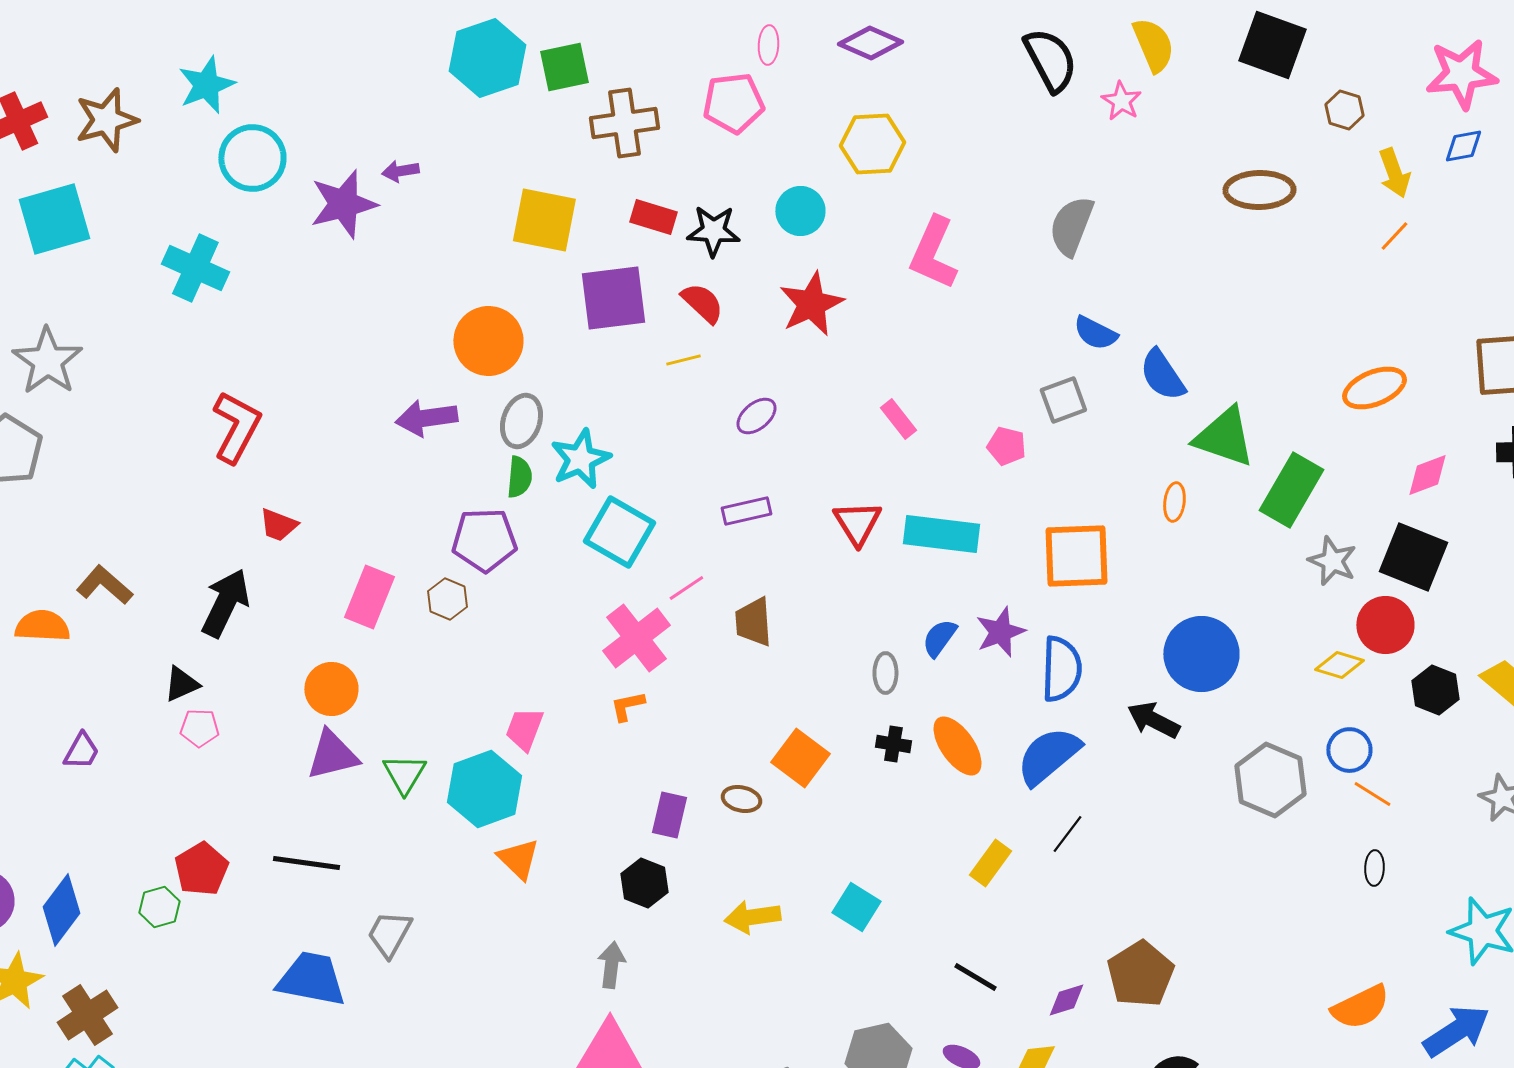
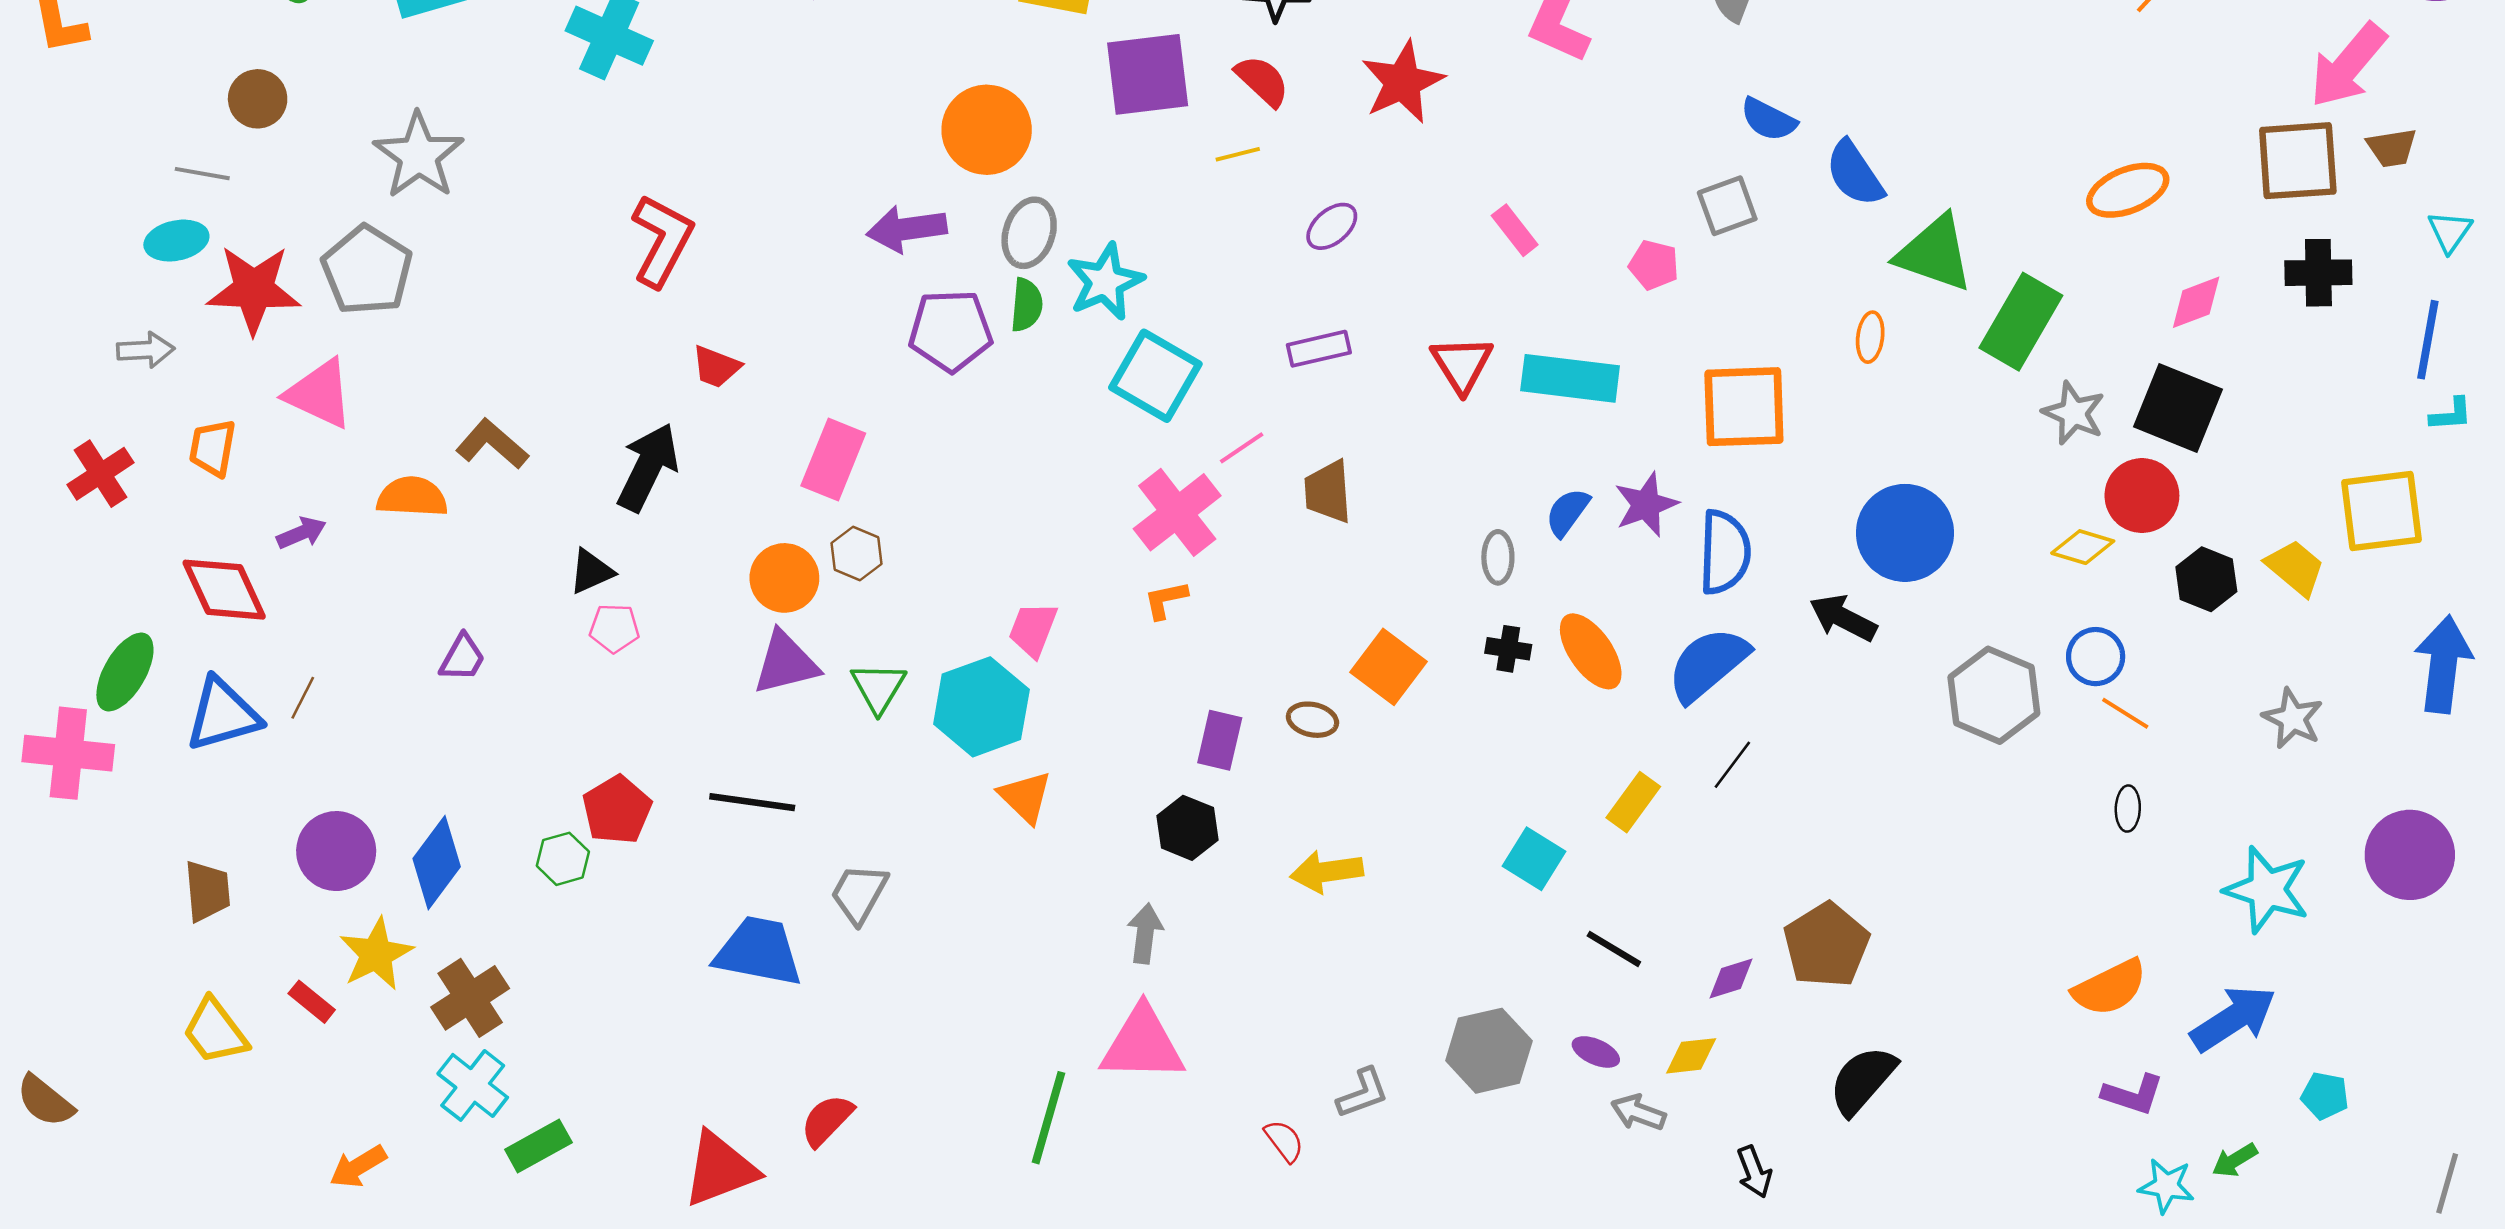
purple pentagon: (484, 540) -> (951, 331), moved
brown hexagon: (447, 599) -> (857, 554), moved
cyan square: (856, 907) -> (1534, 859), moved

